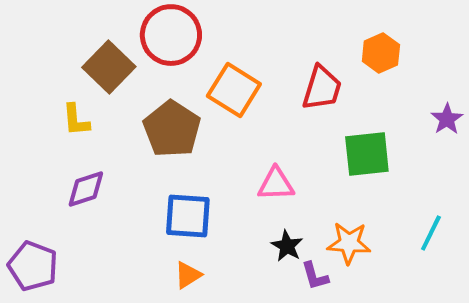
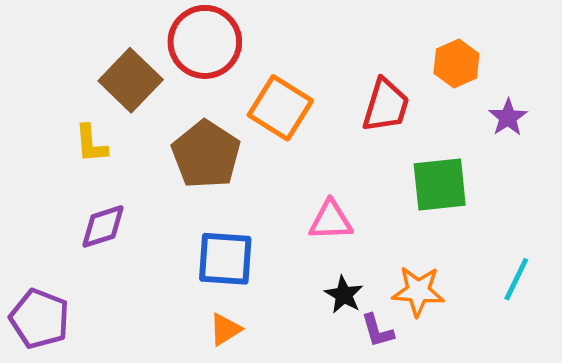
purple star: (447, 119) -> (508, 117), moved

